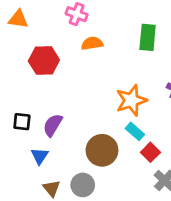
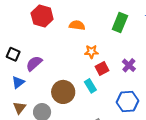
orange semicircle: (92, 43) -> (77, 25), moved
orange star: (131, 100) -> (91, 52), moved, size x0.6
red square: (150, 152) -> (102, 68), moved

